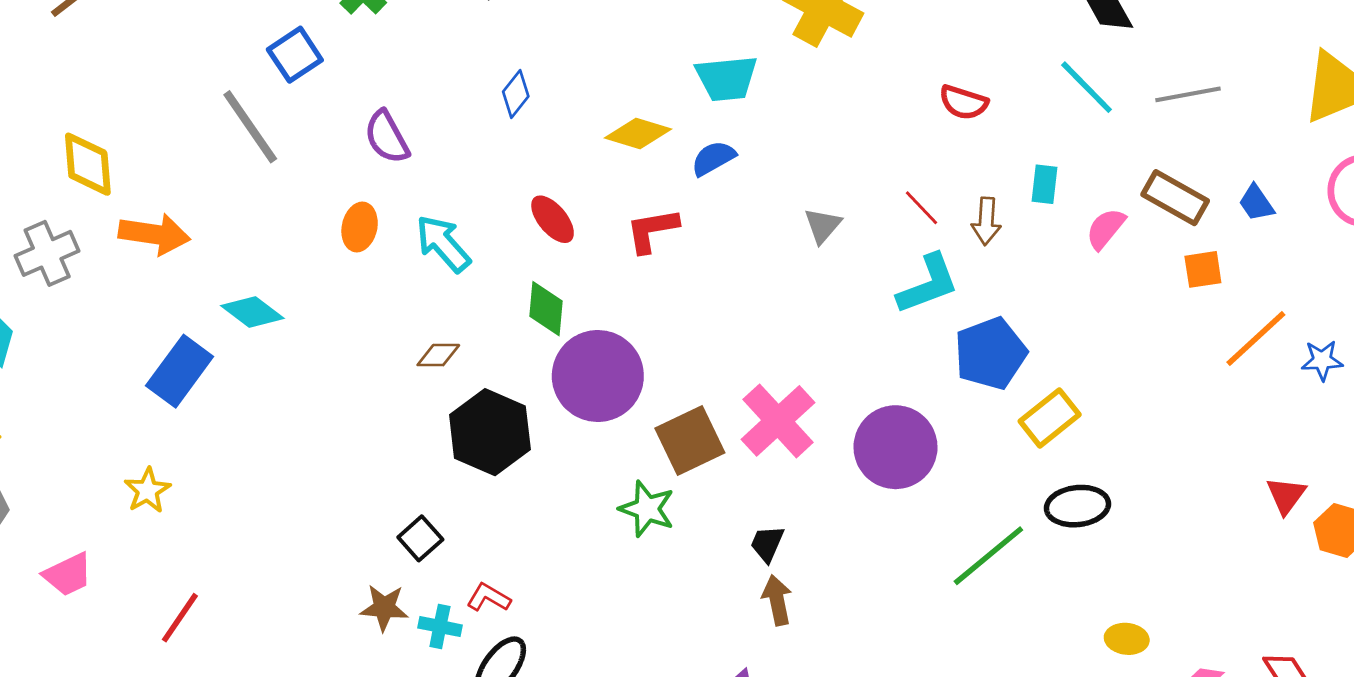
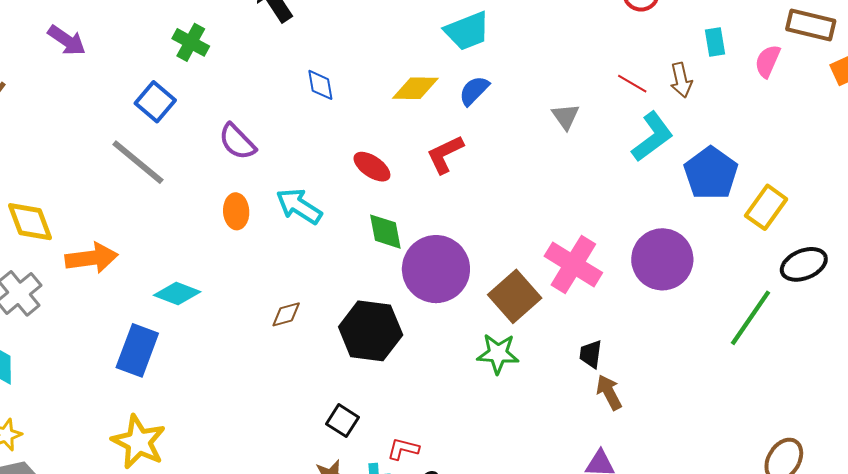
blue diamond: (516, 94) -> (320, 85), turned -32
brown diamond: (438, 355) -> (286, 314), moved
yellow star: (148, 490) -> (139, 442), size x1.6

